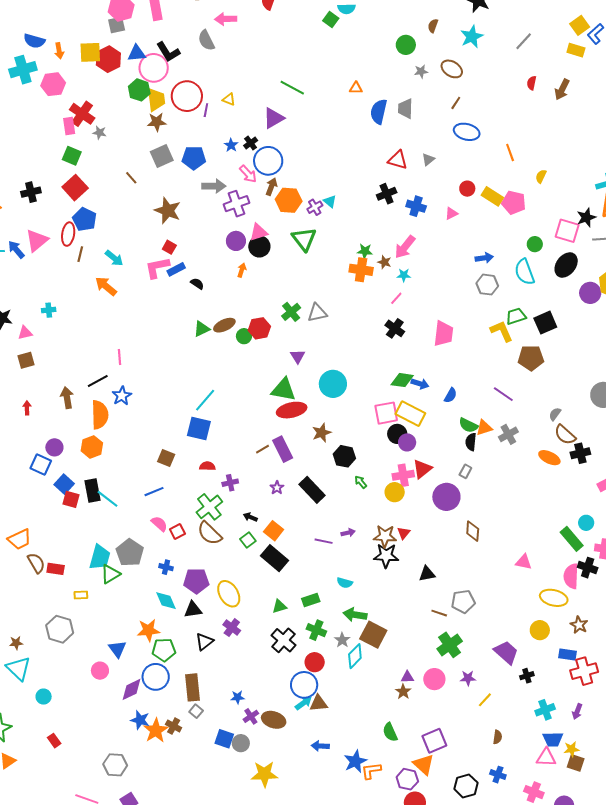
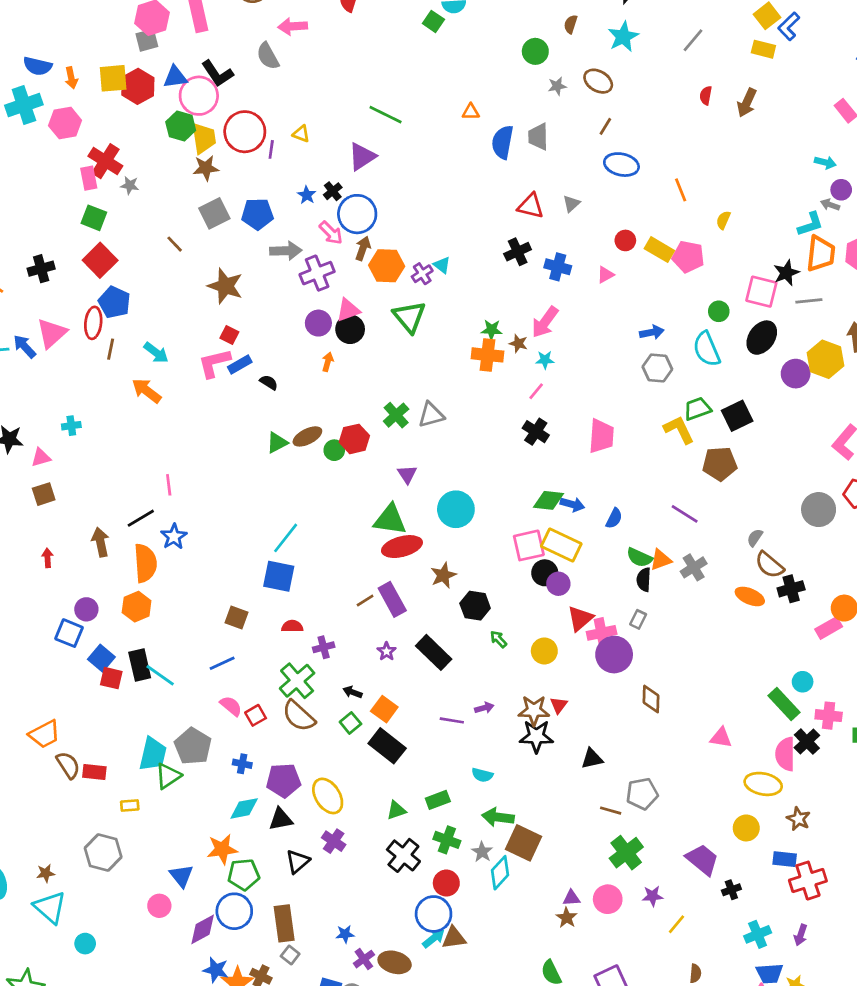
pink cross: (403, 475) -> (602, 633), moved
black cross: (588, 568) -> (807, 742), turned 30
cyan diamond: (166, 601) -> (244, 808), turned -75

